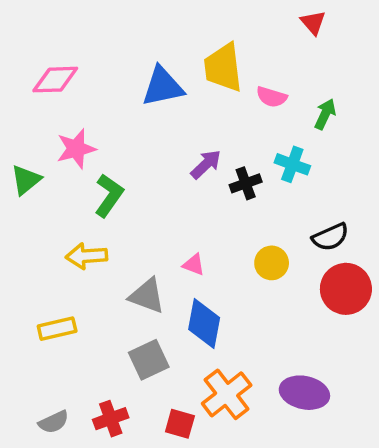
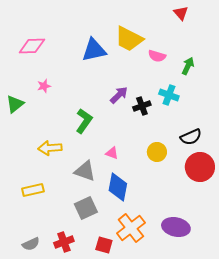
yellow trapezoid: (223, 67) -> (129, 39), turned -56
pink star: (76, 149) -> (44, 86), size x0.6
green L-shape: (109, 195) -> (84, 121), moved

